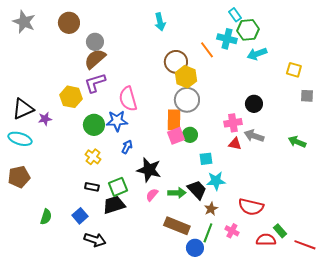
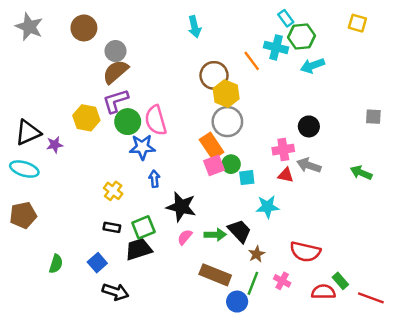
yellow square: (294, 70) -> (357, 23), moved
orange rectangle: (174, 120) -> (212, 146), turned -35
green circle: (94, 125) -> (128, 122), moved
blue arrow: (127, 147) -> (154, 179), turned -32
cyan square: (206, 159) -> (247, 178), moved
cyan star: (216, 181) -> (267, 207), moved

